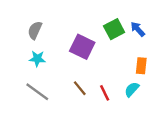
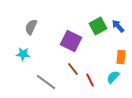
cyan star: (37, 59) -> (23, 54), moved
brown line: (80, 88) -> (73, 69), moved
gray line: (37, 92) -> (46, 82), moved

